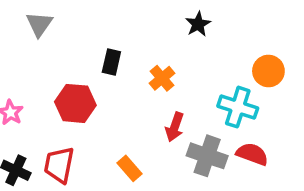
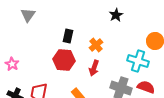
red hexagon: (75, 103) -> (64, 60), moved
red arrow: (175, 127) -> (94, 68), moved

